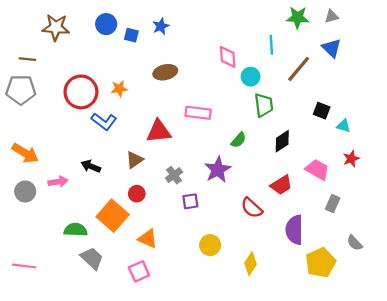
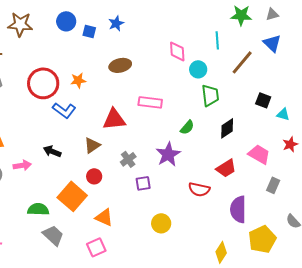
red semicircle: (252, 208) -> (199, 189), turned -30
yellow diamond: (251, 264) -> (221, 252), moved

